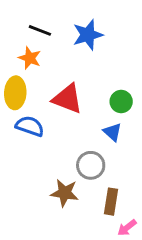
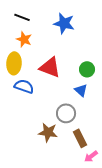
black line: (40, 30) -> (22, 17), moved
blue star: (88, 35) -> (64, 23), turned 30
brown rectangle: (111, 202) -> (80, 138), turned -36

